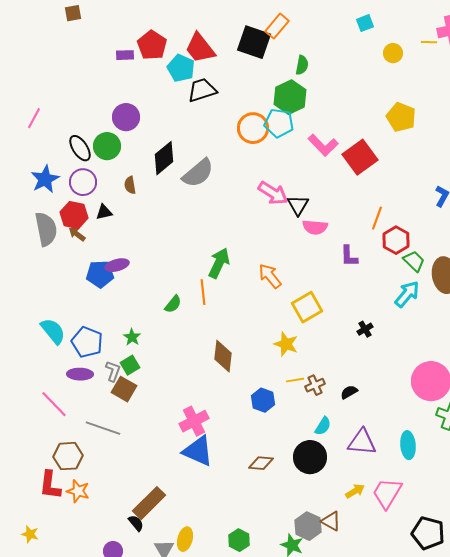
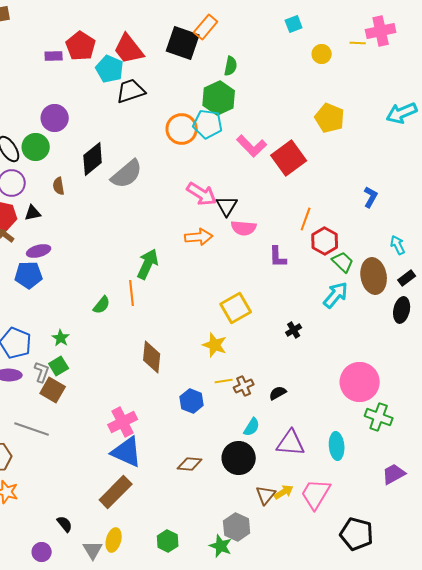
purple ellipse: (117, 265) -> (39, 251), moved
orange arrow: (270, 276) -> (199, 237), moved, turned 124
brown rectangle: (149, 503) -> (116, 492), moved
brown triangle: (331, 521) -> (266, 495), moved, turned 40

